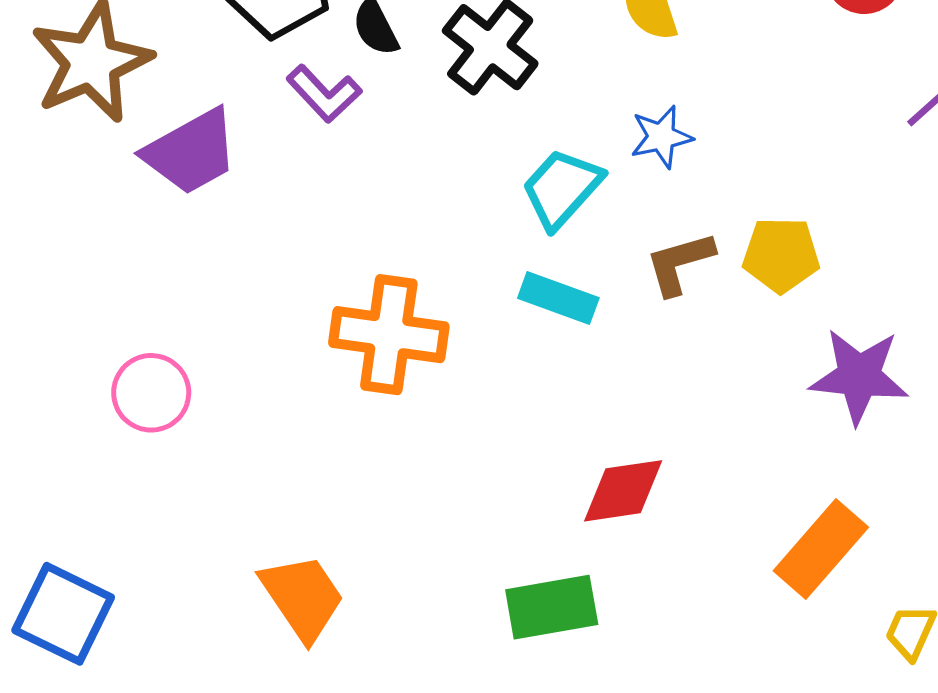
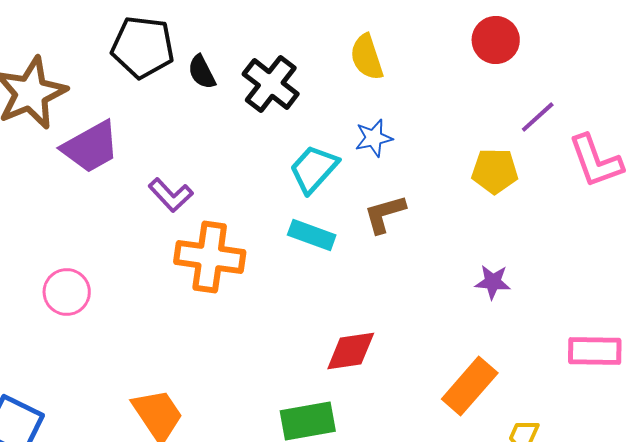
purple L-shape: (324, 94) -> (171, 195), moved
yellow pentagon: (781, 255) -> (495, 171), moved
purple star: (859, 376) -> (493, 282), size x0.6

